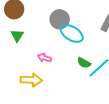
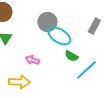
green semicircle: (84, 63) -> (71, 56), moved

